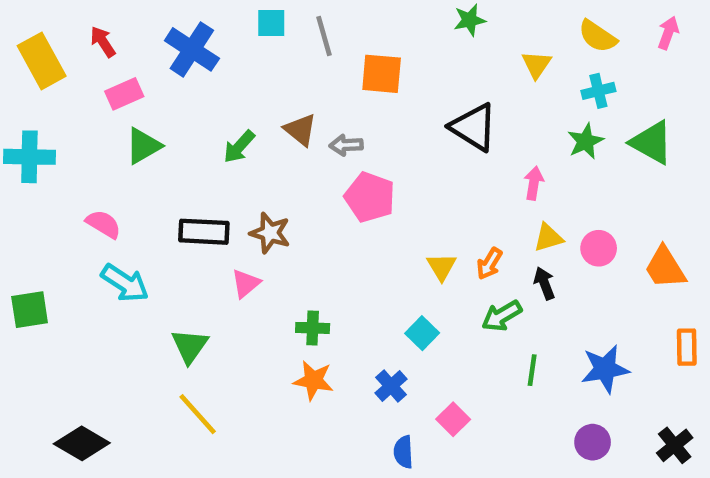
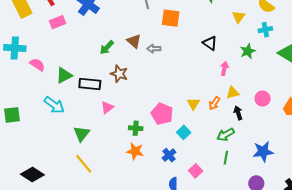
black triangle: (474, 127) -> (210, 43), size x0.7
green star: (586, 141) -> (248, 51), moved
green triangle: (143, 146) -> (64, 75), moved
pink arrow: (534, 183) -> (224, 69), moved
pink pentagon: (370, 197) -> (162, 114), moved
pink semicircle: (103, 224) -> (37, 65), moved
brown star: (270, 233) -> (119, 74), moved
yellow triangle: (548, 238) -> (233, 93), moved
green arrow: (502, 316) -> (226, 135), moved
green line: (532, 370) -> (226, 158), moved

